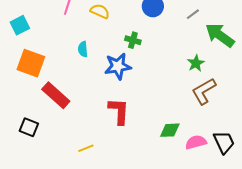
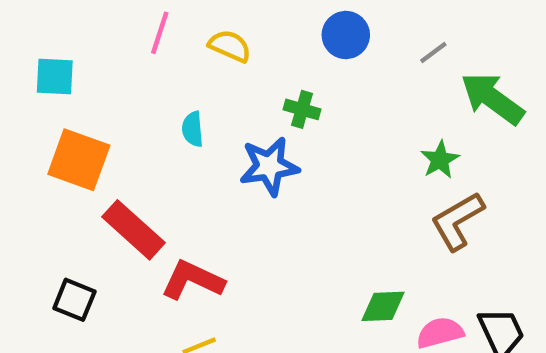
cyan square: (20, 25) -> (55, 77), turned 30
red L-shape: (119, 111) -> (193, 280), moved, turned -68

